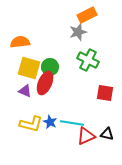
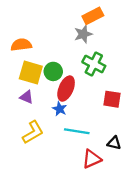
red ellipse: (45, 83) -> (66, 89), moved
blue star: (50, 122) -> (60, 109), moved
yellow L-shape: (31, 124) -> (33, 132), turned -45
red triangle: (86, 136) -> (92, 159), moved

